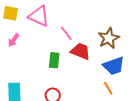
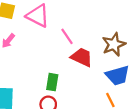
green rectangle: (54, 60) -> (52, 82), moved

